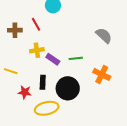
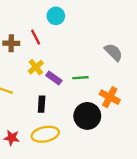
yellow cross: (37, 50) -> (36, 67), turned -32
black circle: (68, 88) -> (87, 116), moved
red star: (25, 92) -> (12, 138), moved

